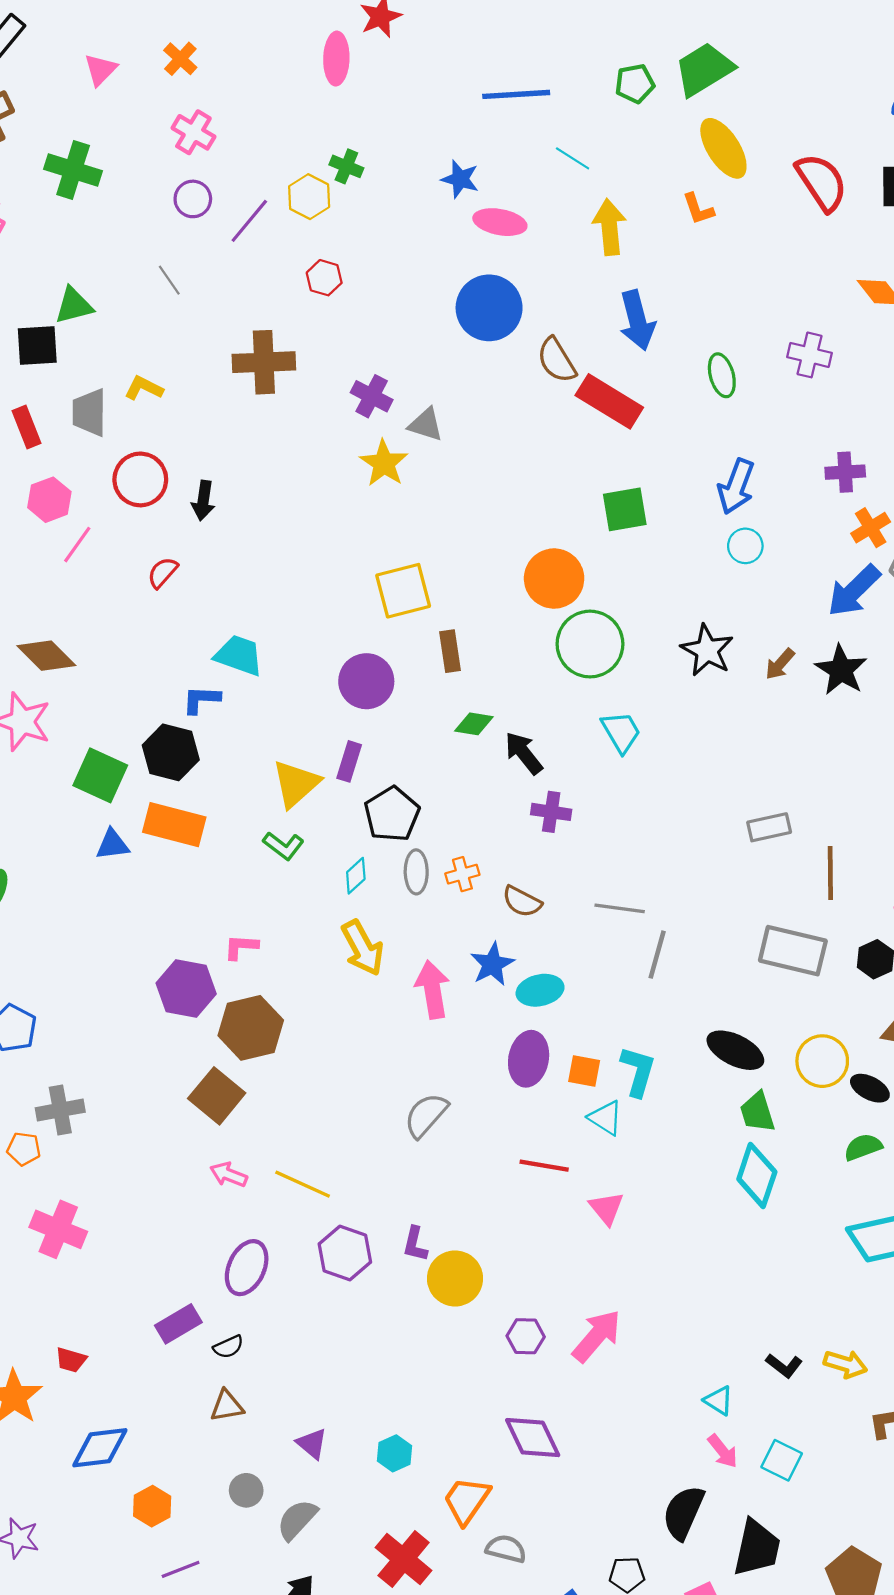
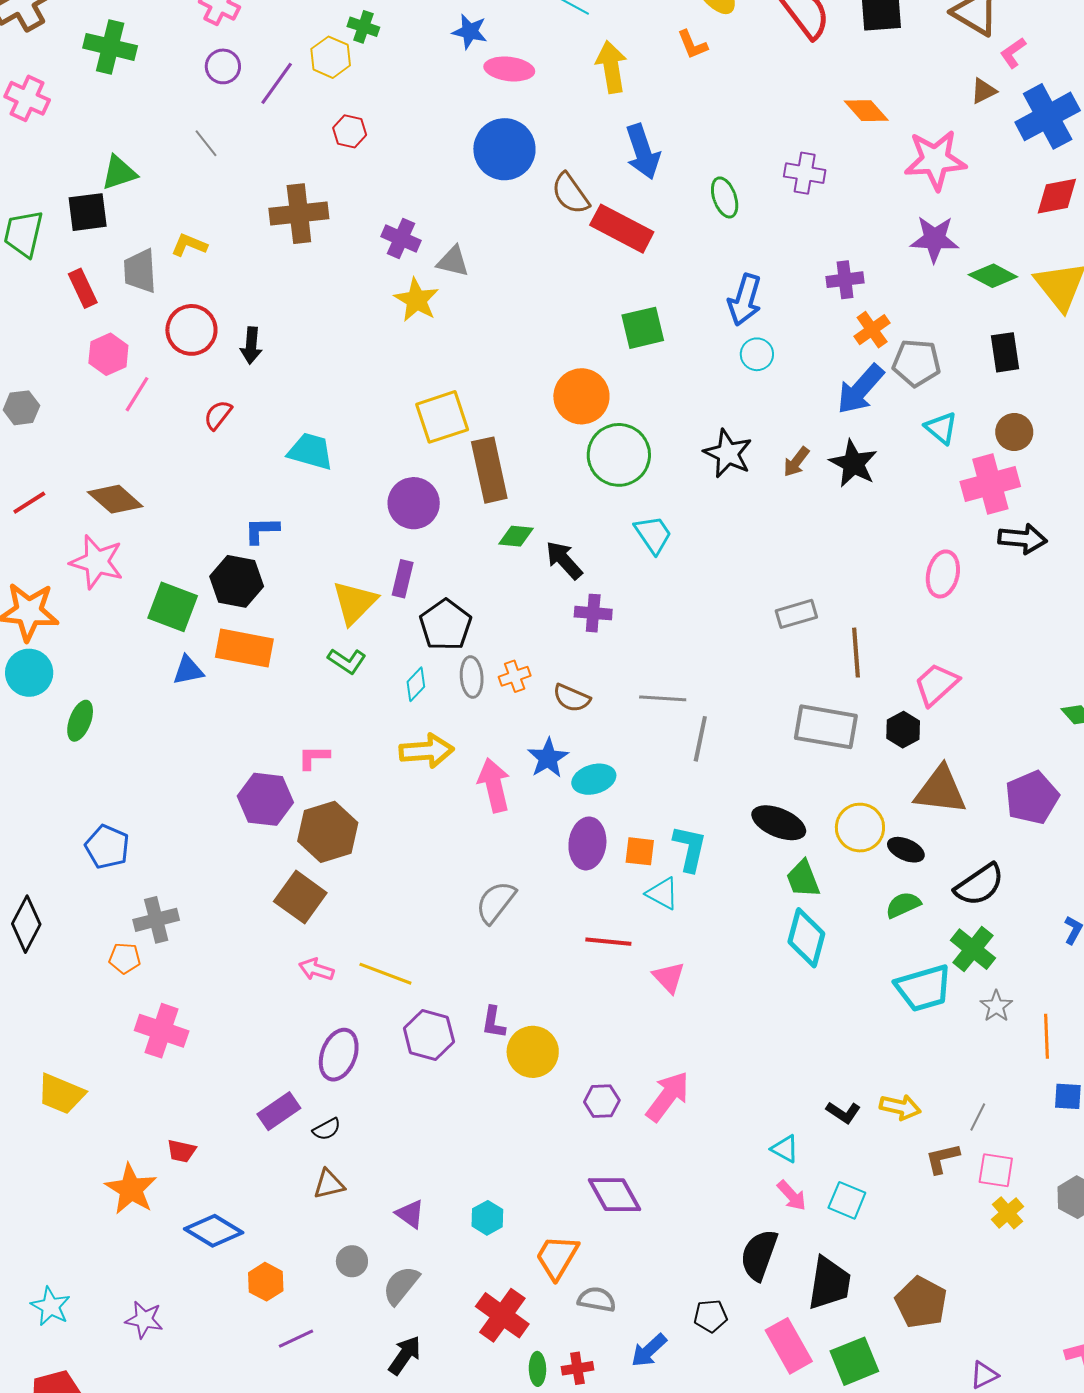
brown rectangle: (450, 651) -> (489, 470), size x1.6
cyan trapezoid: (239, 655) -> (310, 451), moved
yellow arrow: (363, 948) -> (427, 751), turned -62
blue diamond: (100, 1448) -> (214, 1231), turned 42

